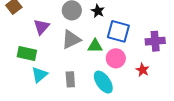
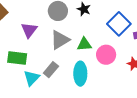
blue square: (118, 31) -> (119, 24), moved, turned 35
gray rectangle: (70, 79) -> (51, 70), moved, turned 49
cyan ellipse: (103, 82) -> (80, 74), moved, turned 40

